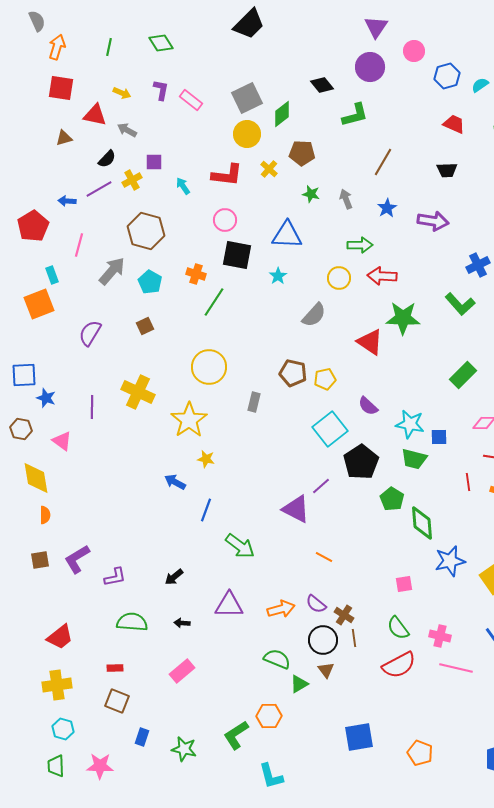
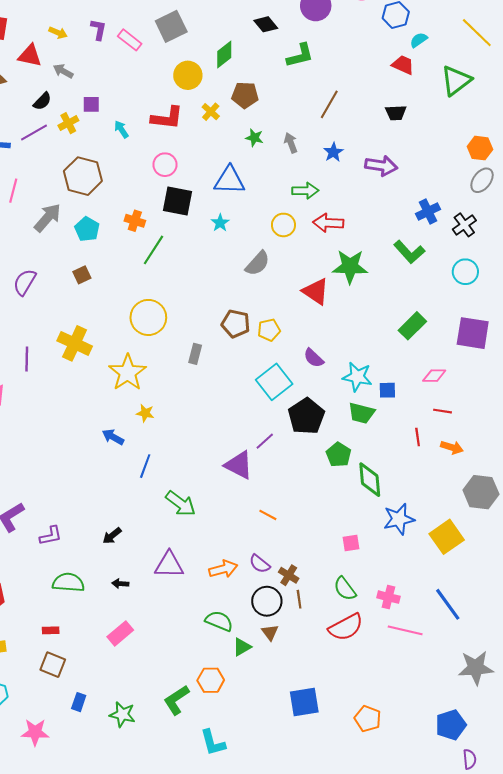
cyan semicircle: (480, 85) -> (419, 40), moved
gray square: (247, 98) -> (171, 26), moved

